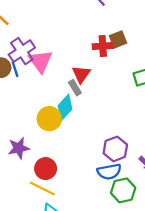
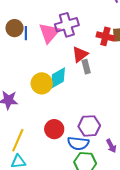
purple cross: (22, 51) -> (67, 25), moved
gray rectangle: (75, 88) -> (86, 67), moved
red circle: (46, 169) -> (54, 129), moved
yellow line: (42, 189) -> (18, 140), turned 70

